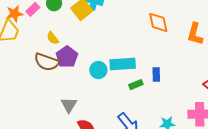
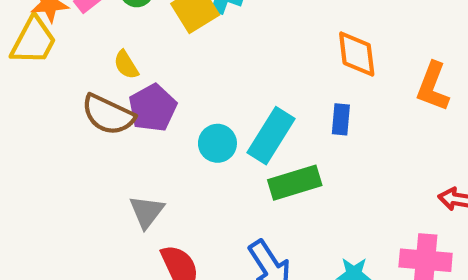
cyan rectangle: (123, 64) -> (271, 136), turned -60
blue rectangle: (156, 74) -> (341, 119), moved
green rectangle: (136, 85) -> (295, 183), size x1.6

